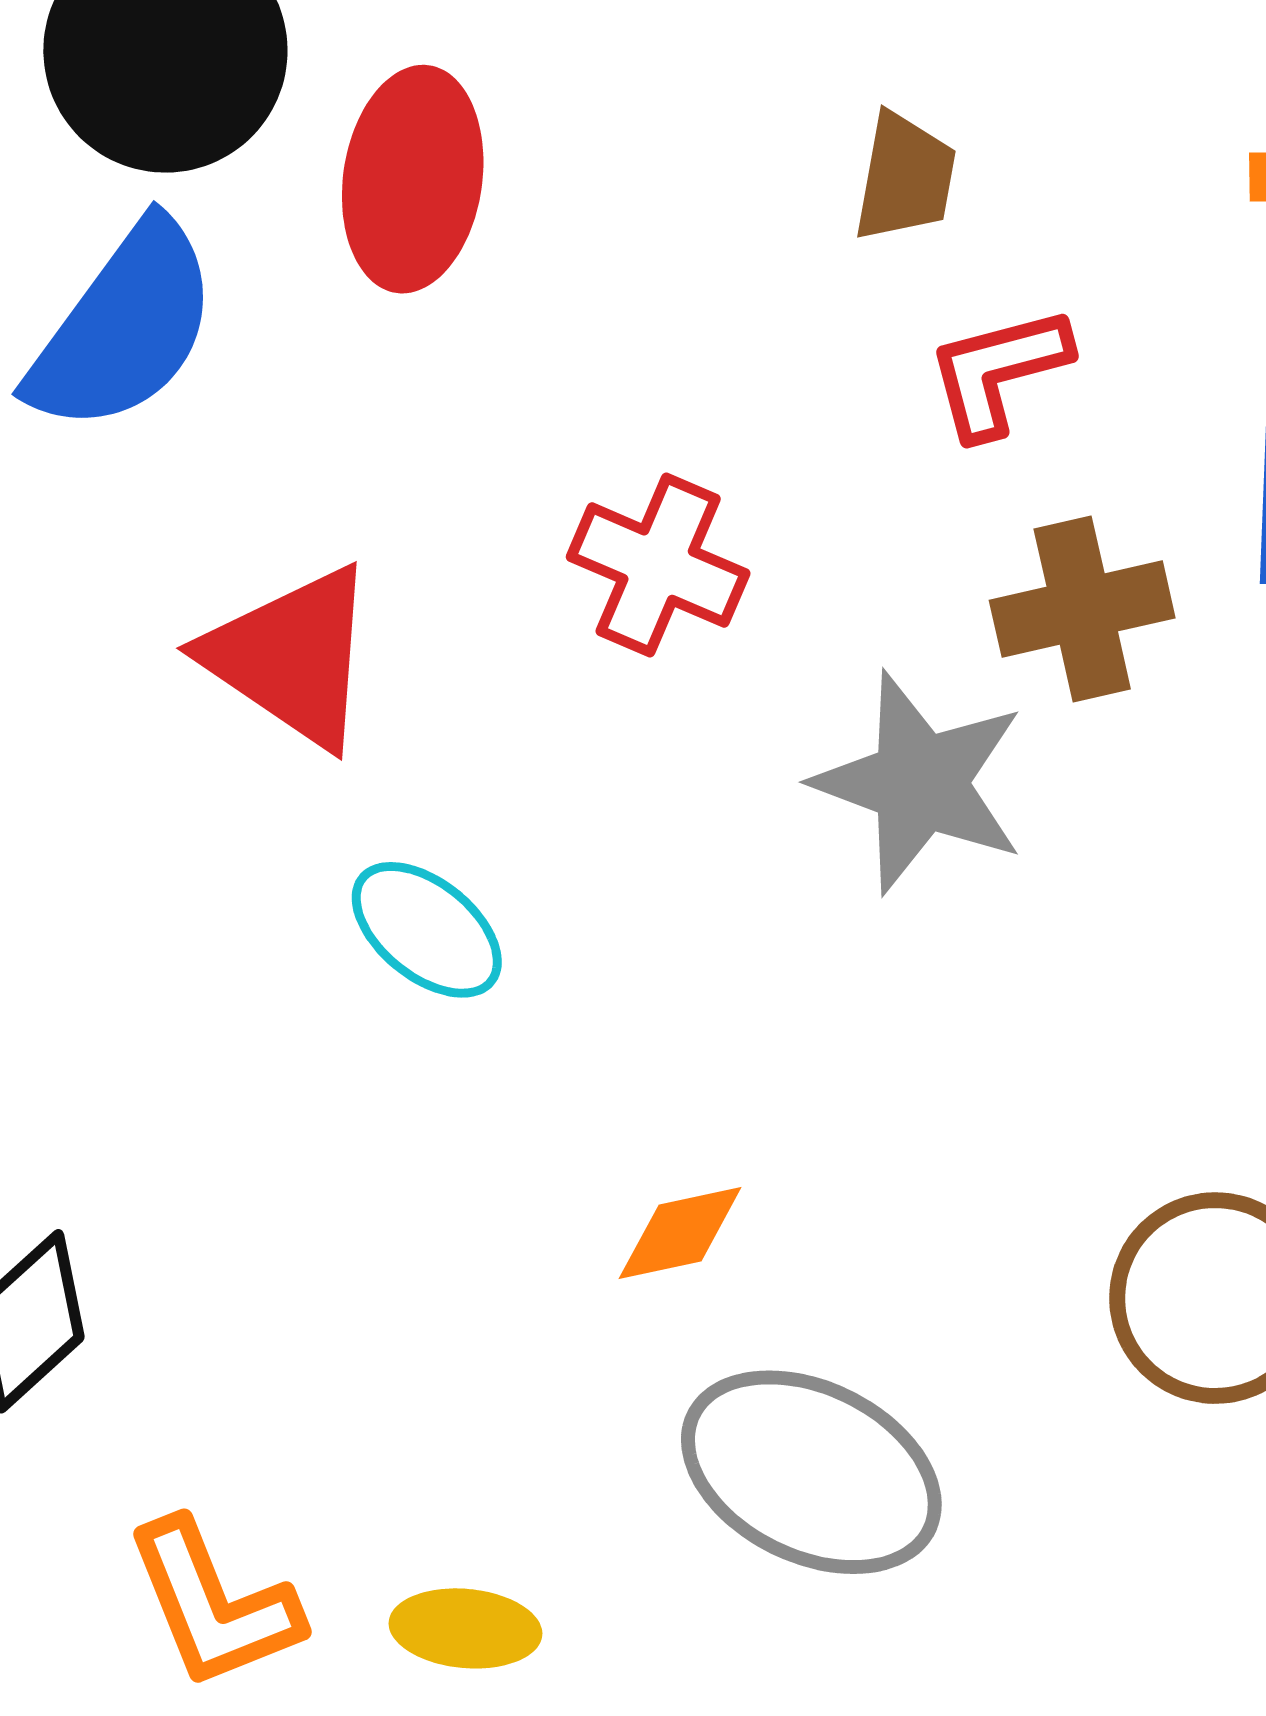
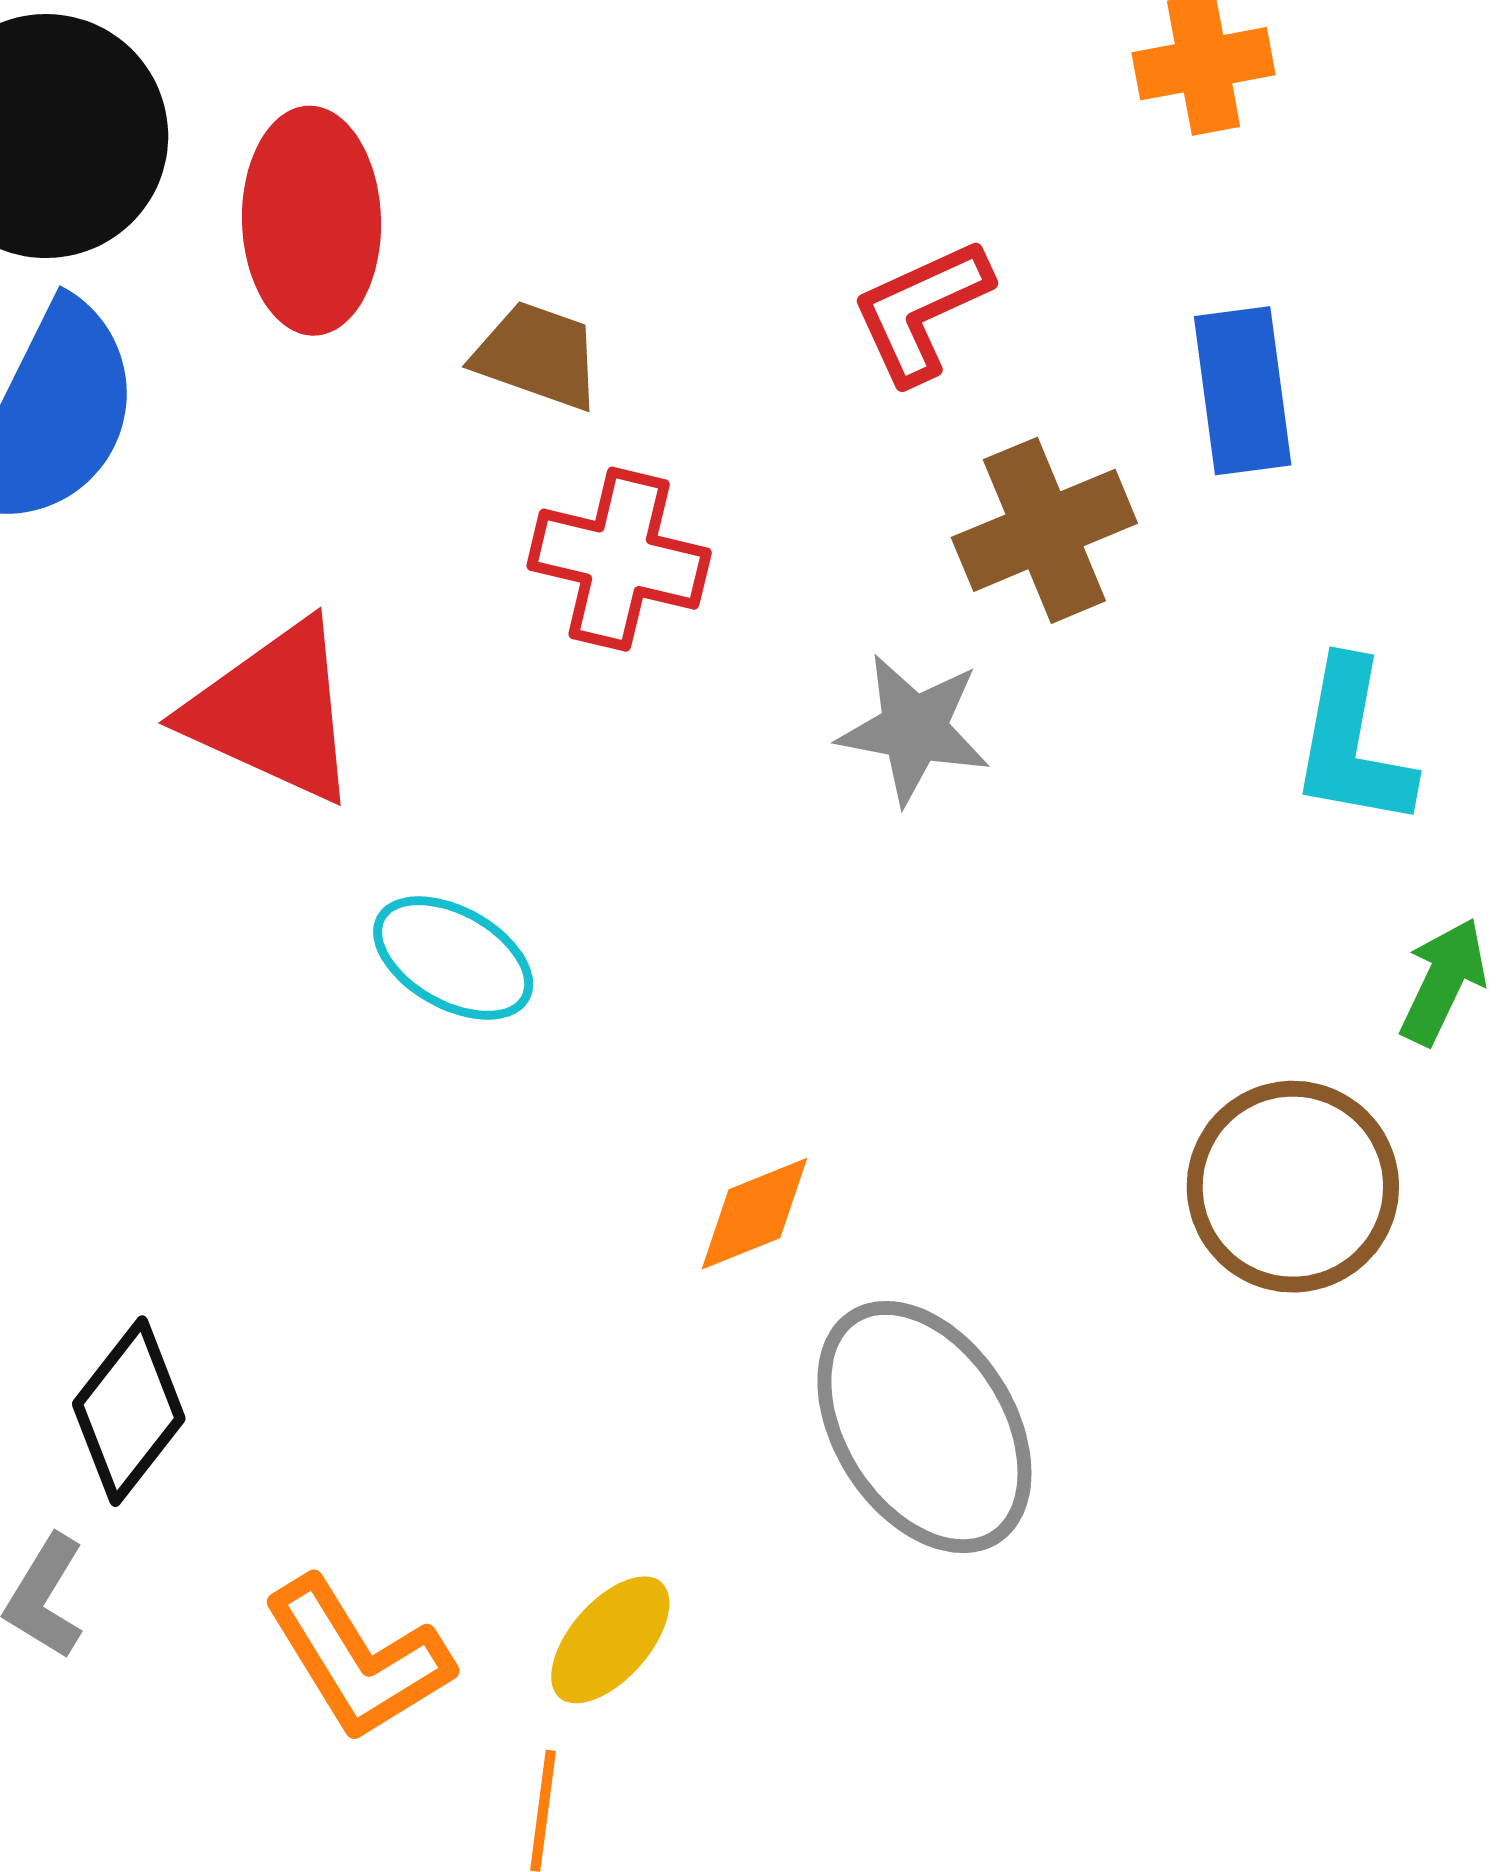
brown trapezoid: (905, 177) -> (537, 355), moved, turned -71
gray star: (920, 783) -> (914, 729), size x0.7
gray ellipse: (811, 1472) -> (924, 1427), turned 41
yellow ellipse: (465, 1628) -> (610, 1640), turned -44

